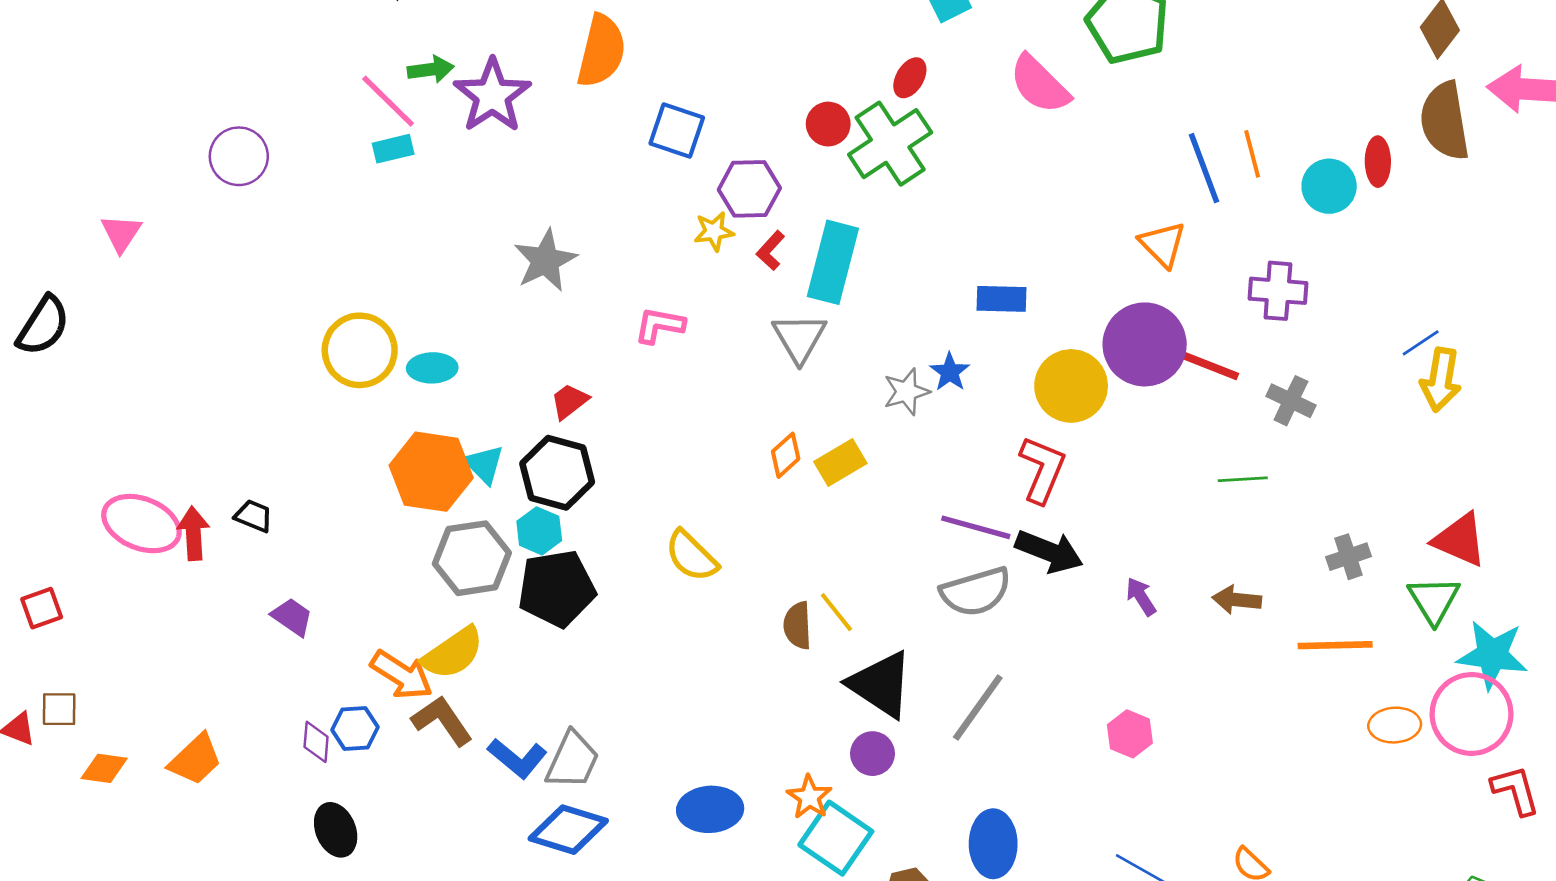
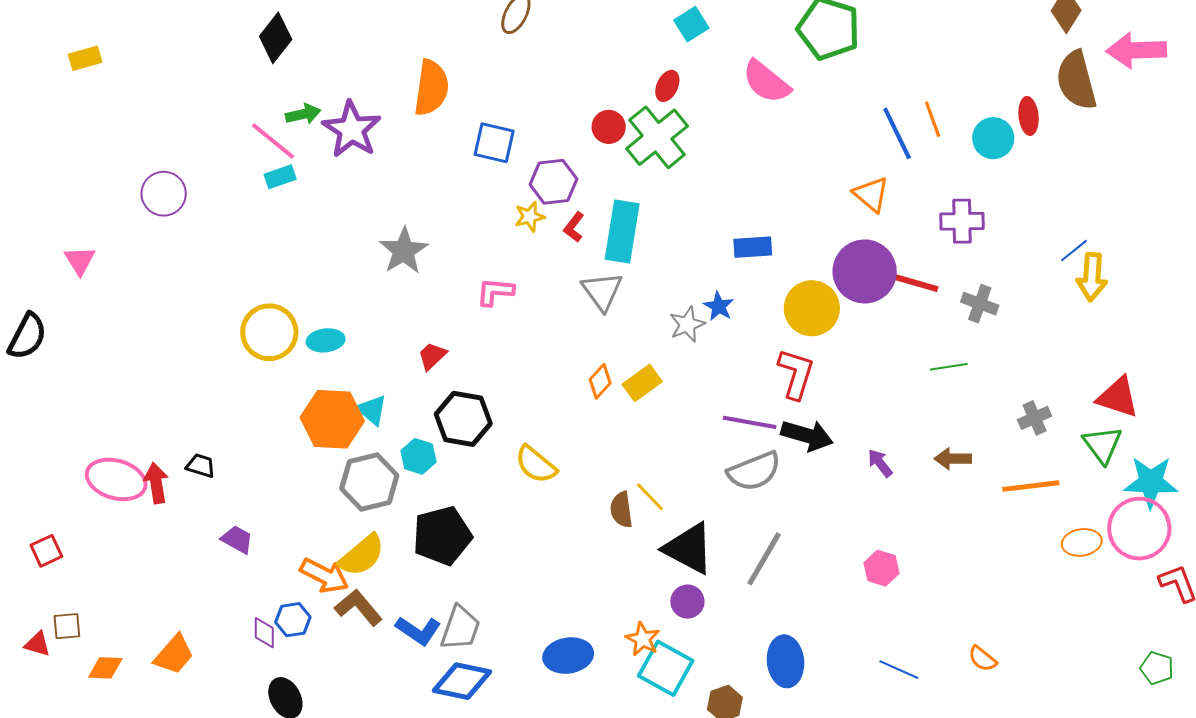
black hexagon: (557, 473) -> (463, 419), moved
black pentagon: (557, 588) -> (442, 536), moved

